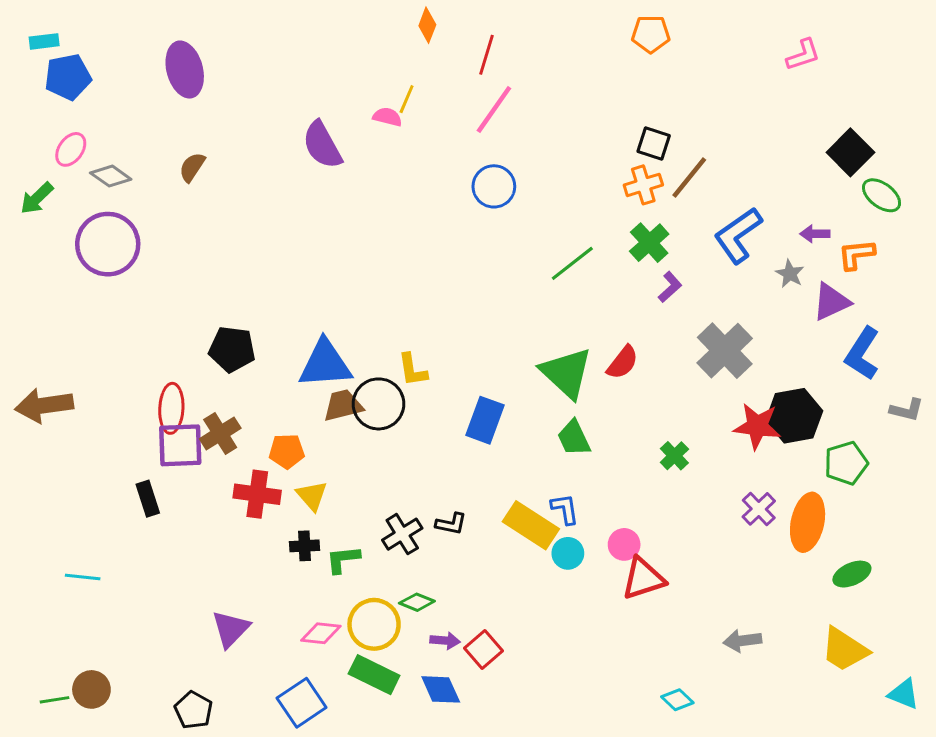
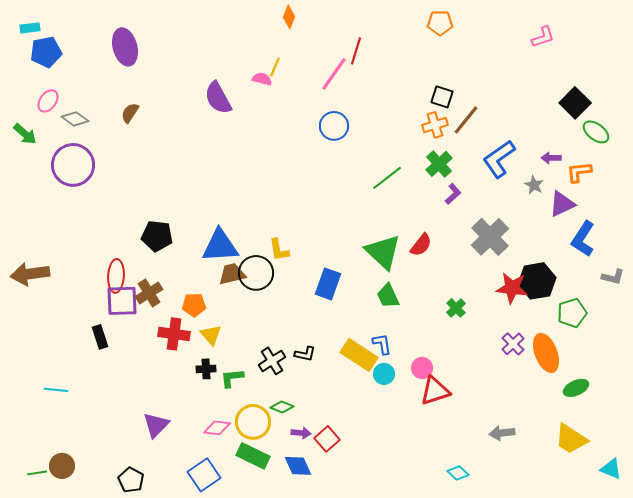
red line: (486, 55) -> (356, 51), moved
green arrow: (37, 198) -> (25, 134), turned -95
orange ellipse: (808, 522) -> (546, 353), turned -33

